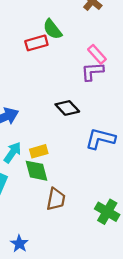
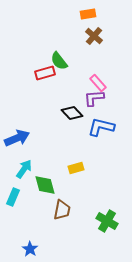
black diamond: (67, 108) -> (72, 113), moved
blue L-shape: (100, 139) -> (101, 127), moved
yellow rectangle: (39, 151) -> (76, 168), moved

